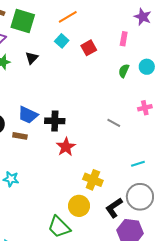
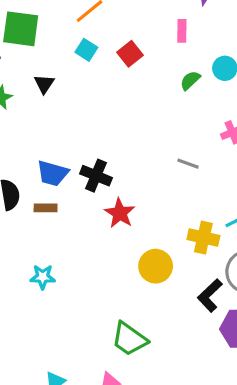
green semicircle: (124, 71) -> (190, 80), turned 32
black cross: (55, 121) -> (96, 176), turned 30
yellow cross: (93, 180) -> (203, 238), moved
yellow circle: (79, 206) -> (156, 266), moved

